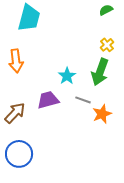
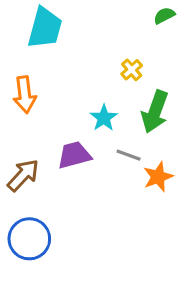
yellow cross: (107, 45) -> (132, 70), moved

